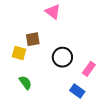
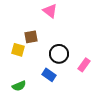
green semicircle: (25, 83) -> (19, 86), moved, turned 104
blue rectangle: (77, 91) -> (49, 75), moved

